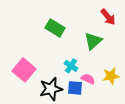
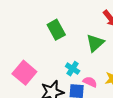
green rectangle: (55, 28) -> (56, 30), turned 30

